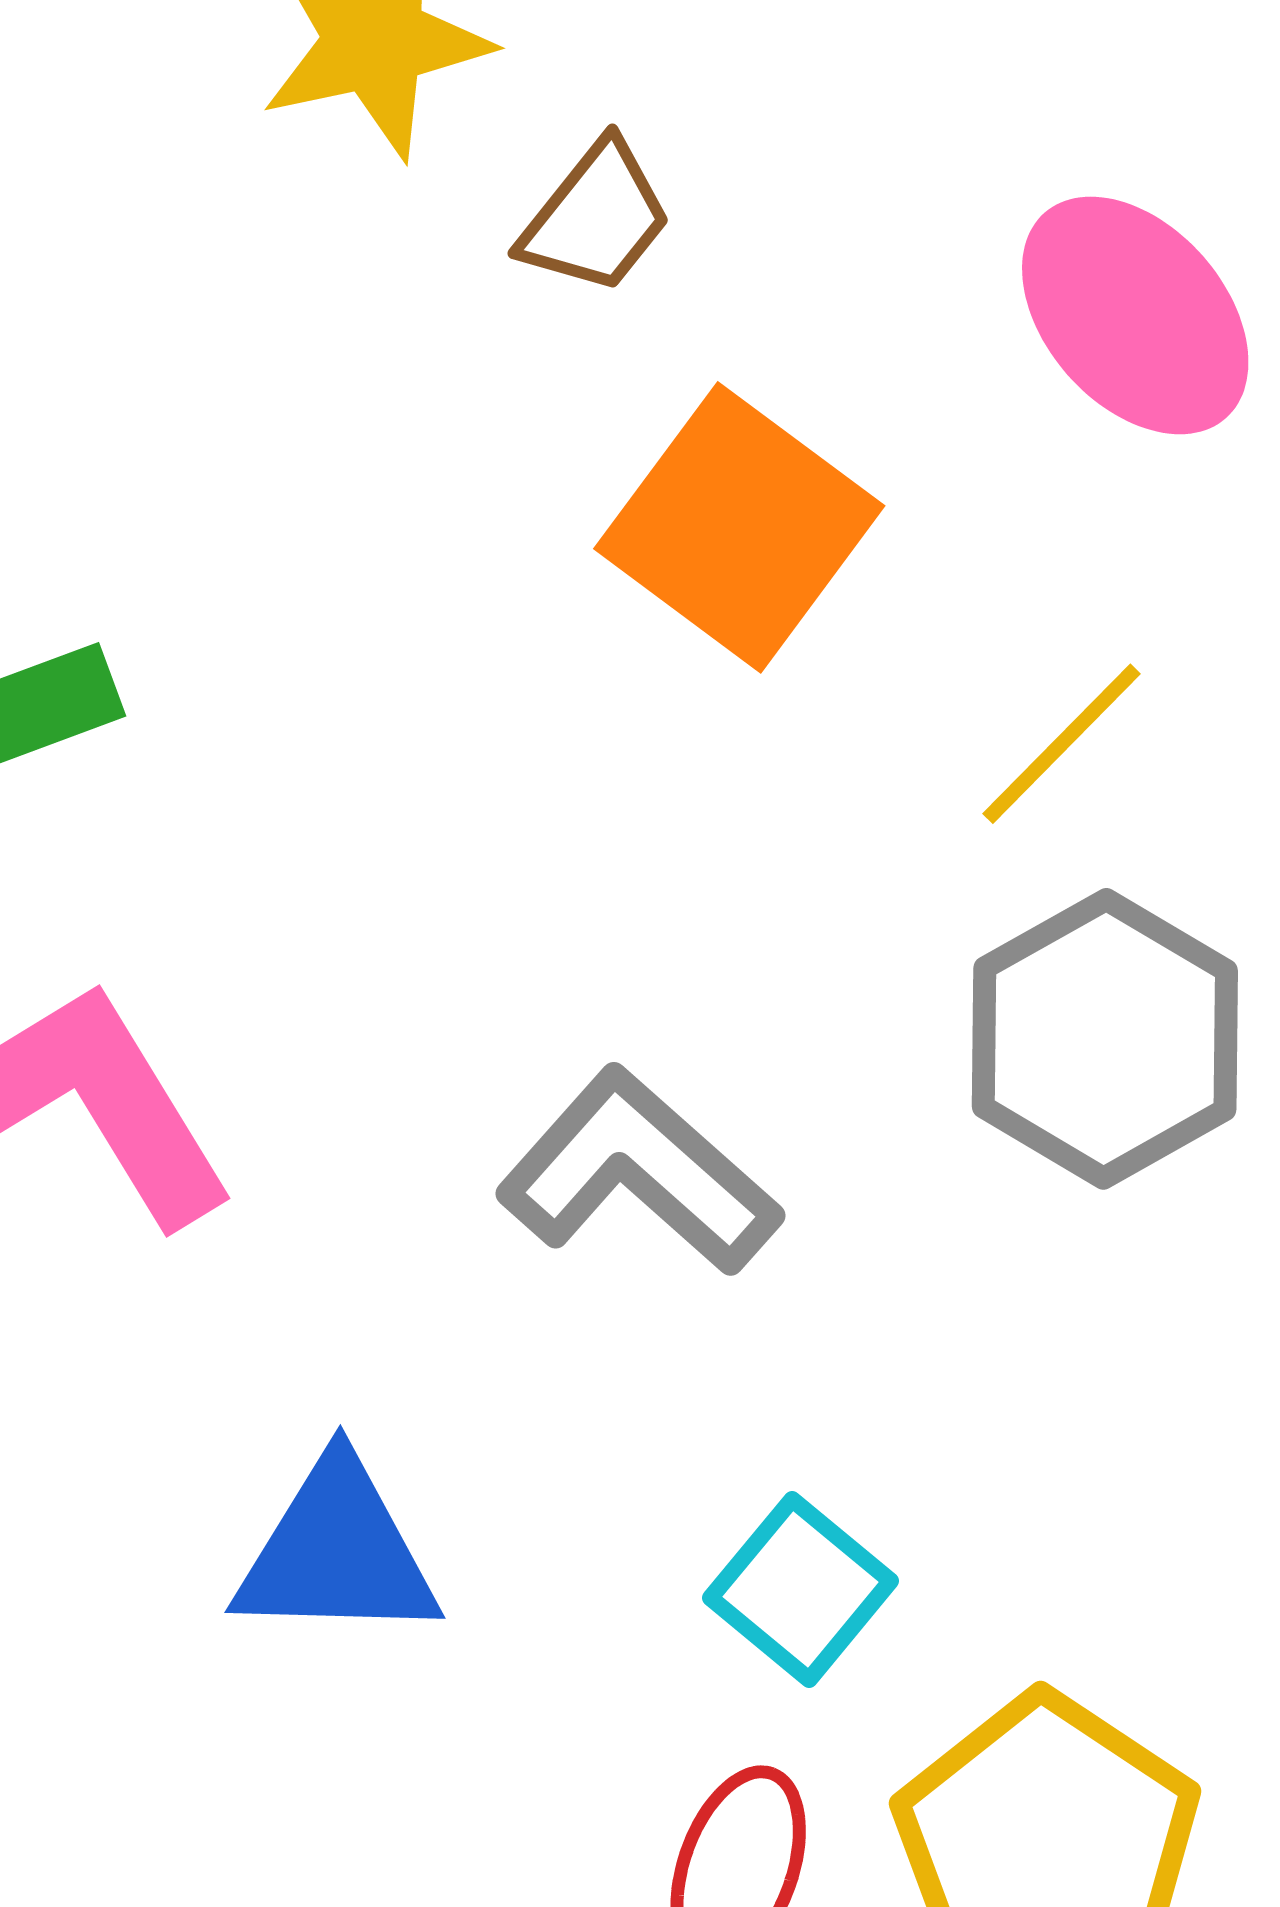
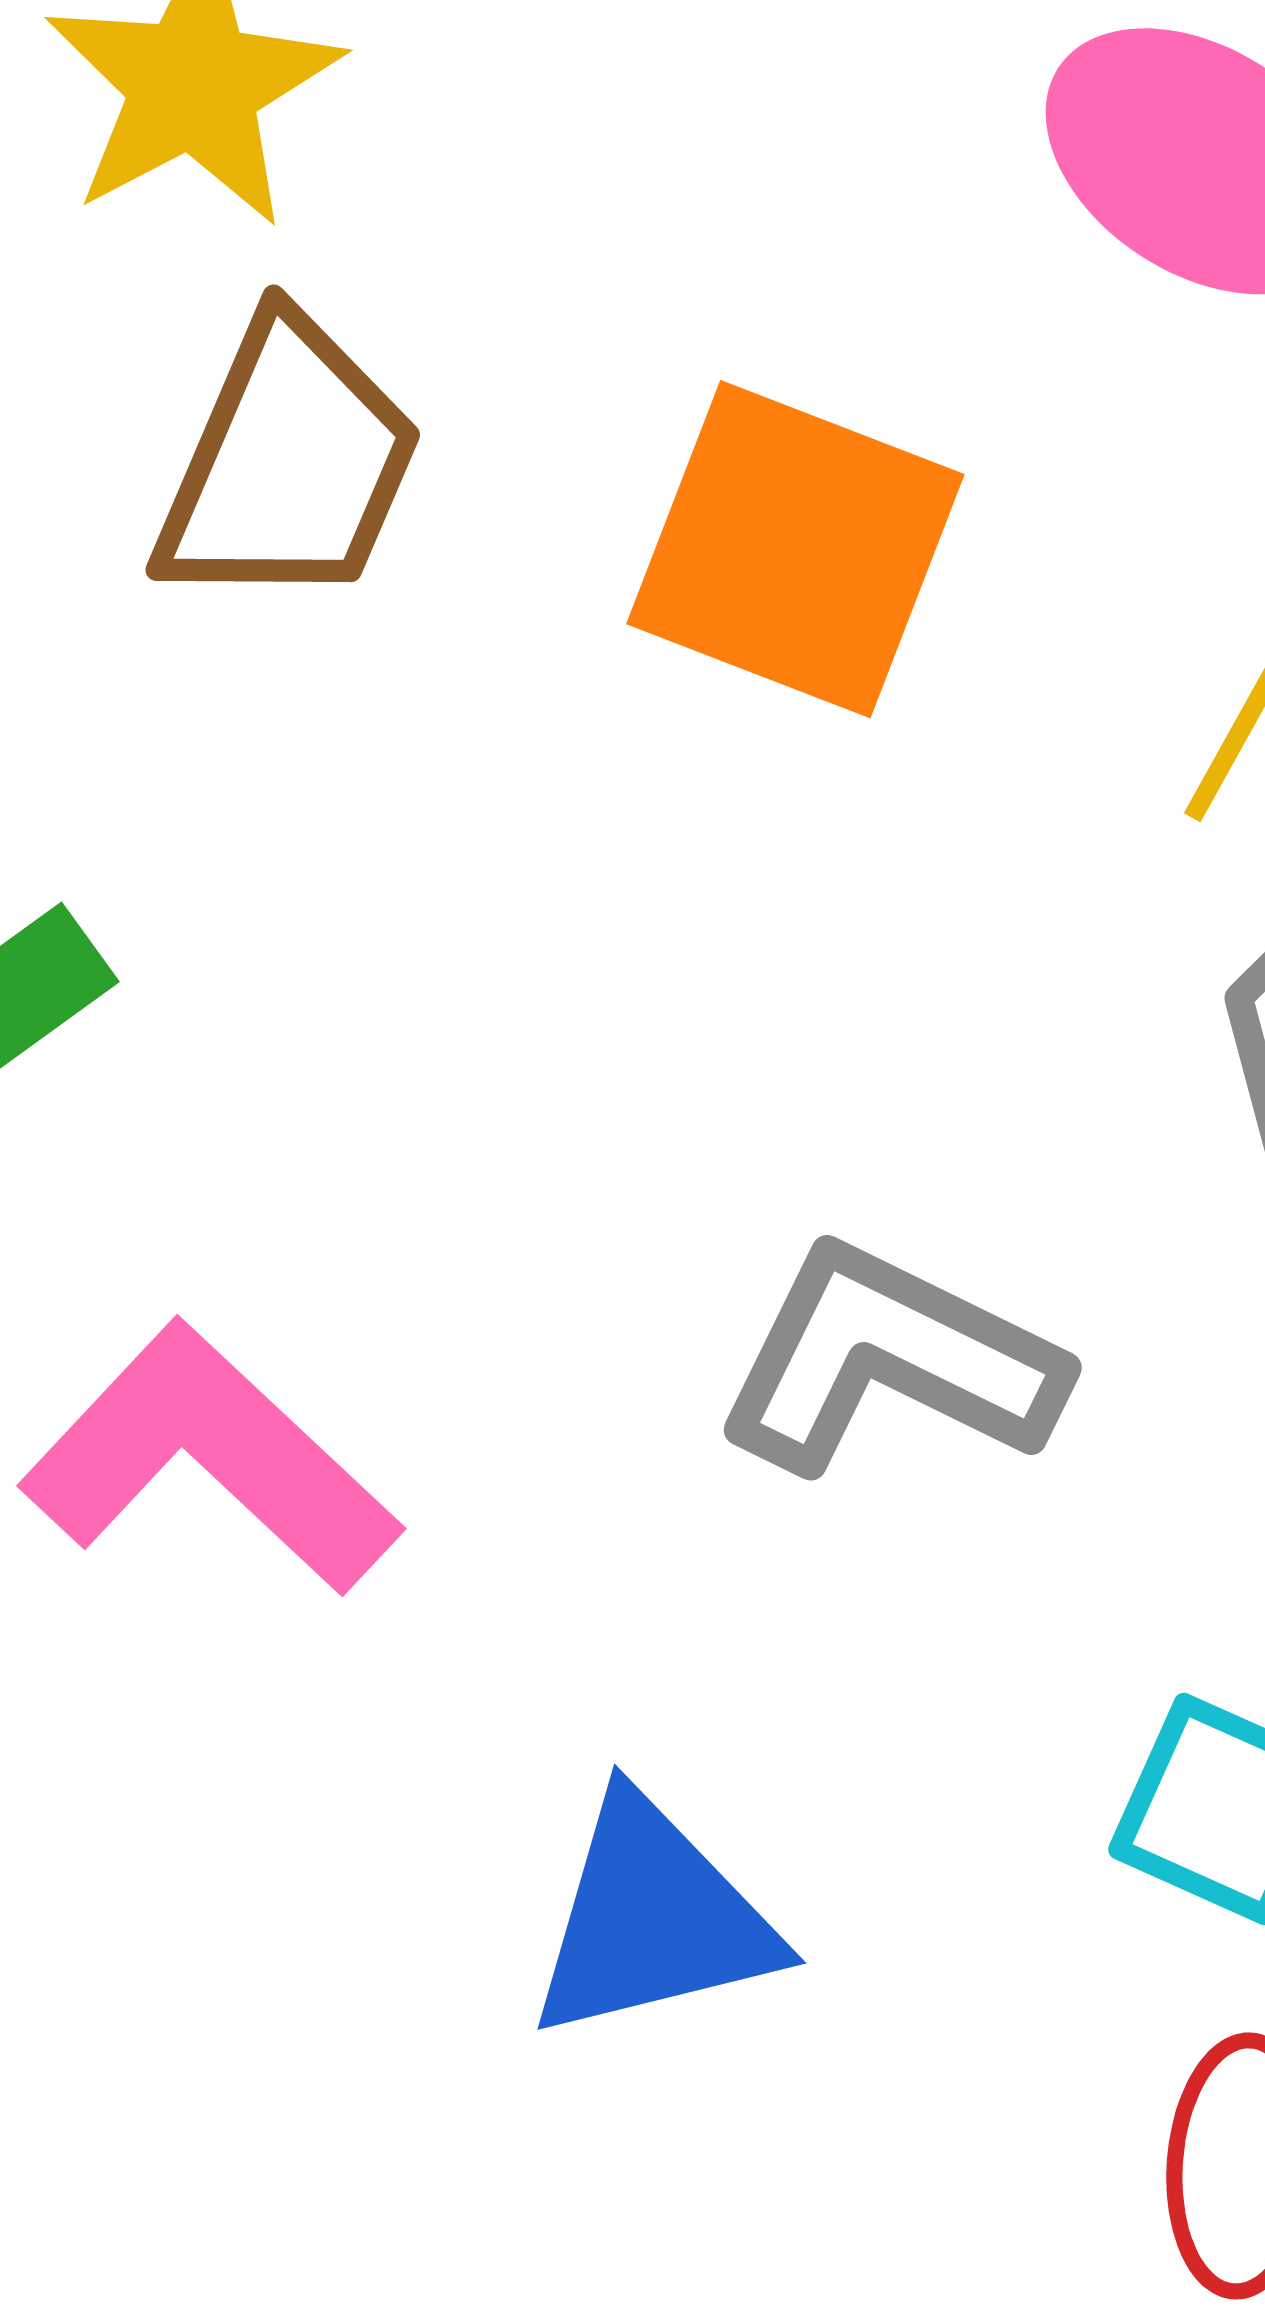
brown trapezoid: (596, 218) -> (288, 464), moved, size x1.5

